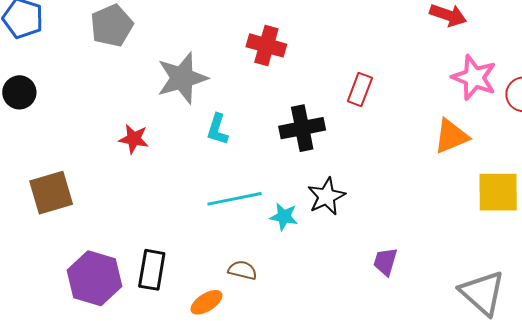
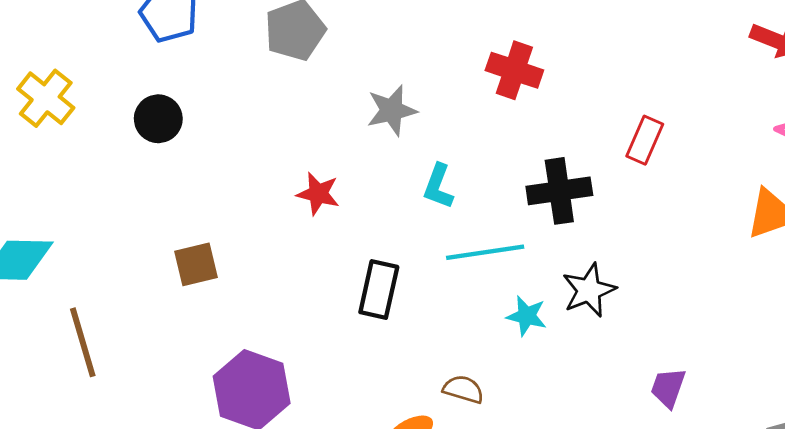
gray star: (182, 78) -> (392, 110), size x0.7
brown square: (51, 193) -> (196, 264), size x0.7
cyan line: (235, 199) -> (485, 252), moved
black rectangle: (152, 270) -> (379, 289), moved

